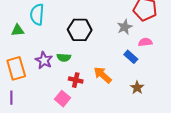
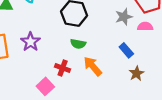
pink semicircle: (145, 42) -> (145, 26), moved
green semicircle: (64, 57) -> (78, 44), moved
brown star: (137, 88) -> (137, 73), moved

